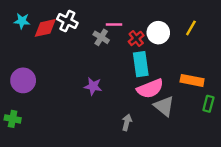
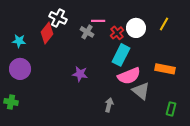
cyan star: (22, 21) -> (19, 41), moved
red diamond: (45, 28) -> (47, 33), moved, turned -40
cyan rectangle: (141, 64) -> (121, 55), turned 35
green rectangle: (208, 104) -> (171, 109), moved

